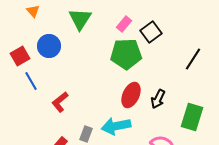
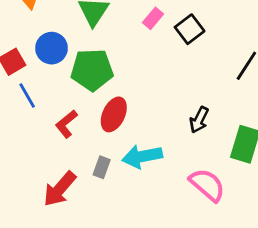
green pentagon: (126, 54) -> (92, 70), moved
red ellipse: (131, 95) -> (114, 114), moved

